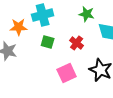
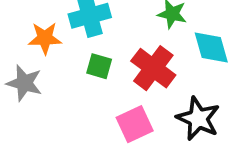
red cross: (77, 43) -> (153, 68), size x1.6

